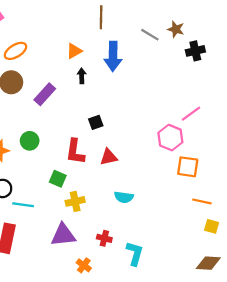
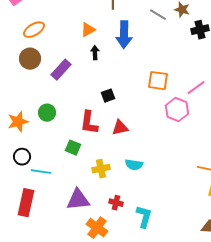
orange square: (188, 167) -> (158, 81), moved
yellow cross: (75, 201) -> (101, 169), moved
orange cross: (84, 265) -> (97, 228), size x1.5

